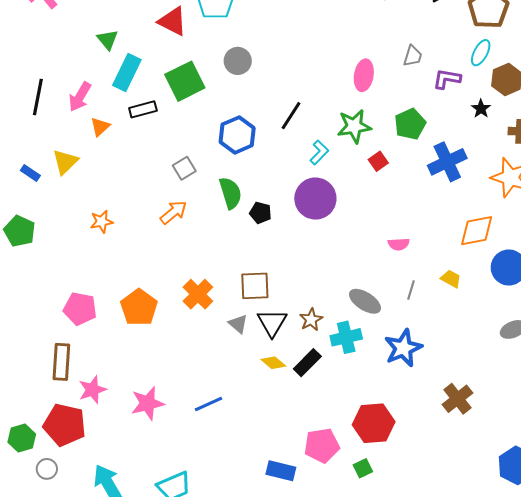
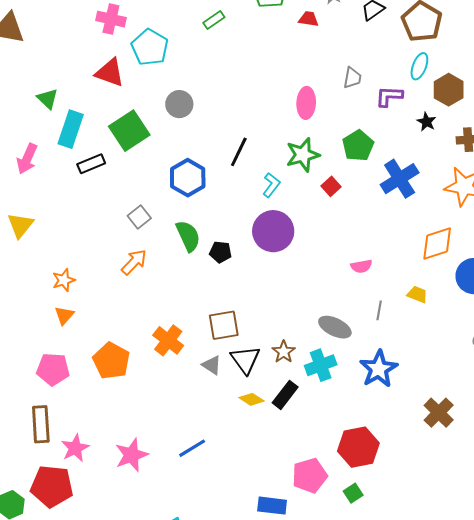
orange triangle: (100, 127) -> (64, 315), moved

